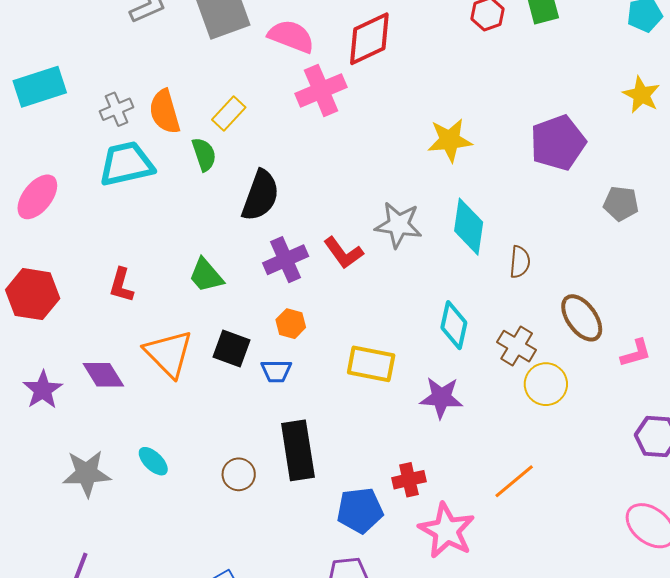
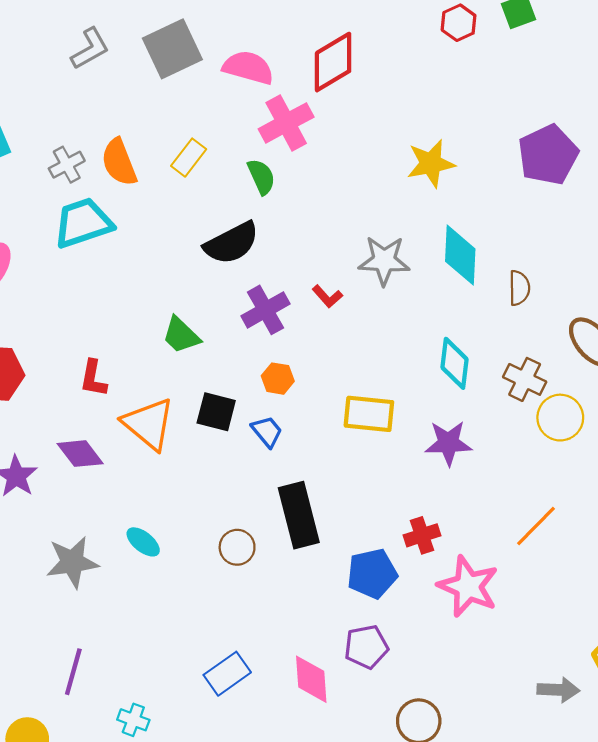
green semicircle: (204, 154) -> (261, 177), moved
black semicircle: (260, 195) -> (232, 243), turned 48
red L-shape: (343, 253) -> (327, 296), size x0.7
red L-shape: (121, 285) -> (93, 378), moved
blue trapezoid: (276, 371) -> (267, 432), turned -124

